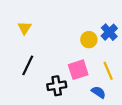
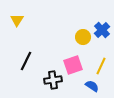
yellow triangle: (25, 28) -> (17, 20), moved
yellow line: (108, 71) -> (101, 66), turned 48

